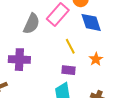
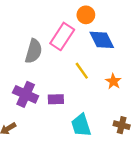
purple cross: (19, 60) -> (26, 94), turned 30
purple rectangle: (69, 70) -> (56, 99), moved

